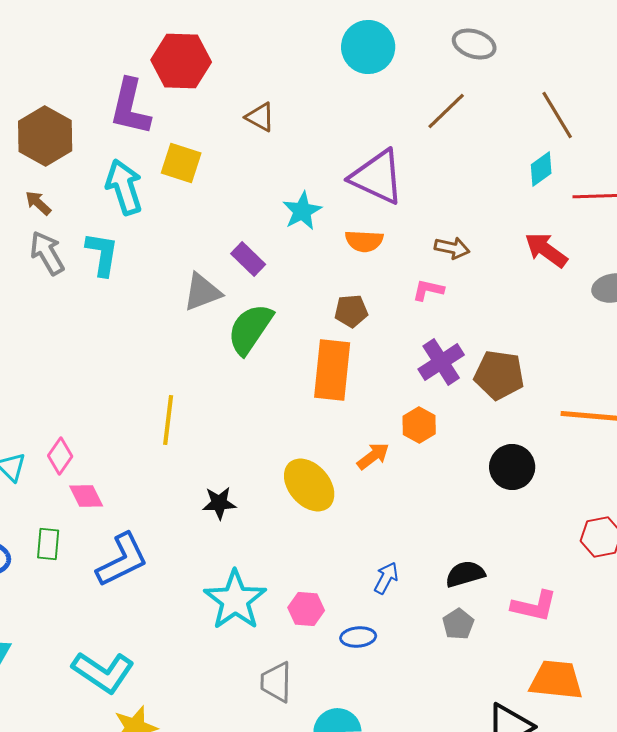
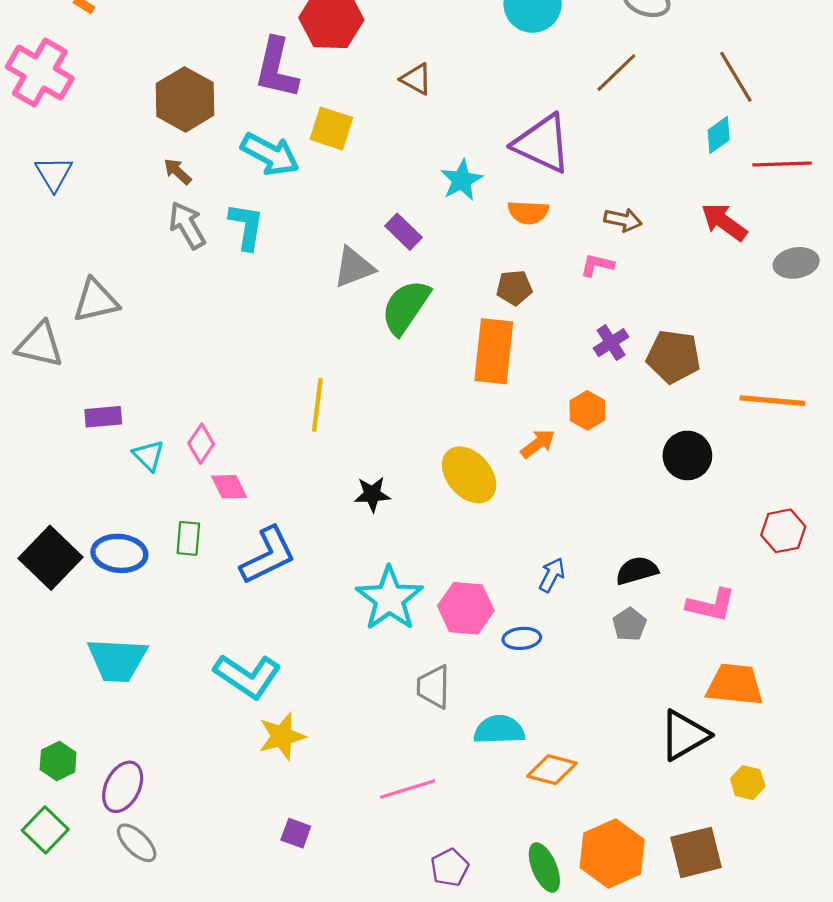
cyan arrow: (124, 187) -> (270, 154), turned 136
purple cross: (441, 362) -> (611, 343), size x0.7
pink hexagon: (306, 609) -> (466, 608), size x1.4

